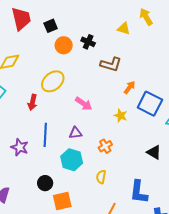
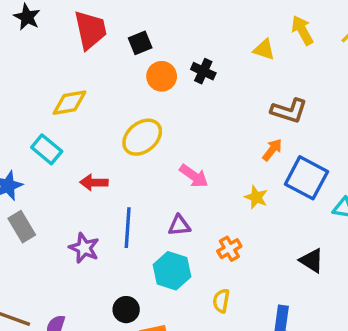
brown L-shape: (111, 64) -> (289, 111), moved
red arrow: (32, 102) -> (94, 183), moved, turned 77

